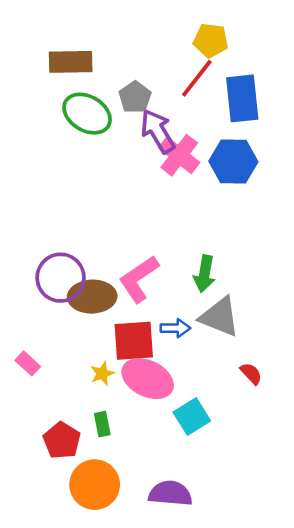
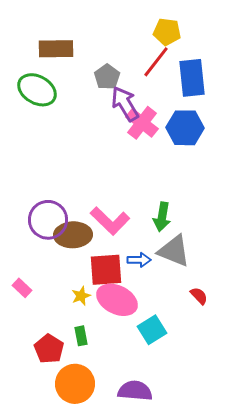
green ellipse: (87, 114) -> (37, 90), moved
pink L-shape: (139, 279) -> (110, 221), turned -102

